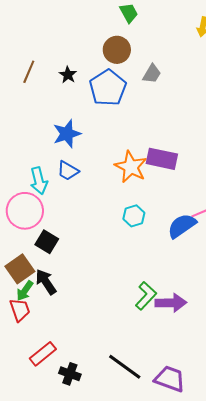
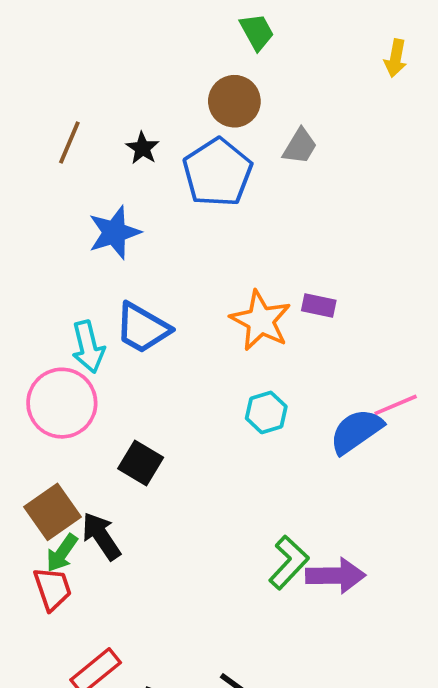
blue star: (67, 134) -> (114, 232), moved
purple rectangle: (162, 159) -> (319, 306), size x0.6
blue trapezoid: (68, 171) -> (142, 328), size x1.4
black square: (47, 242) -> (141, 463), moved

